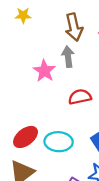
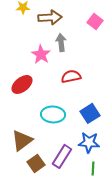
brown arrow: (74, 27) -> (50, 17), moved, turned -80
red ellipse: (25, 137) -> (22, 84), moved

